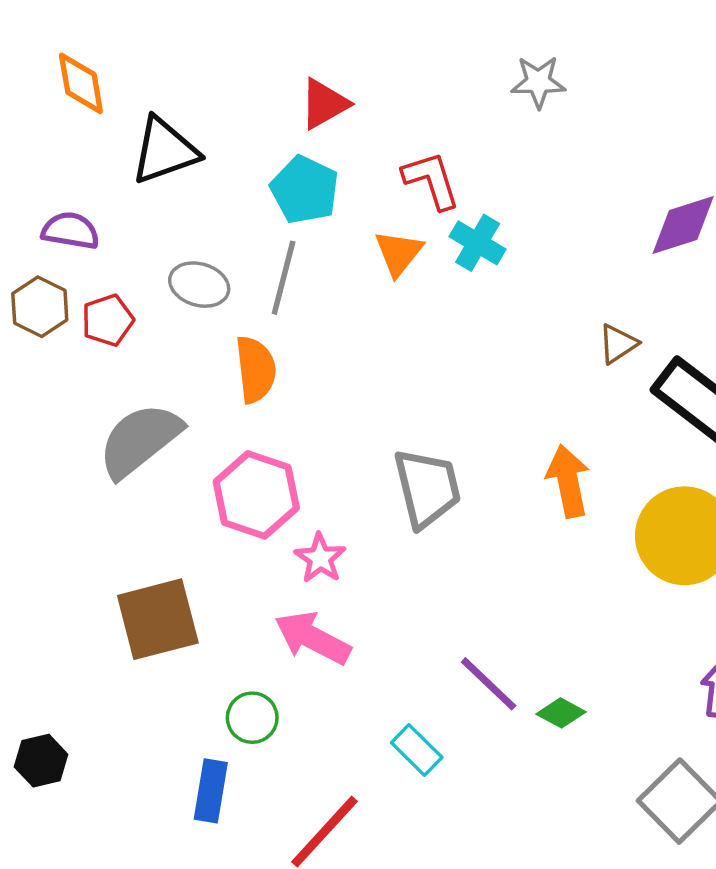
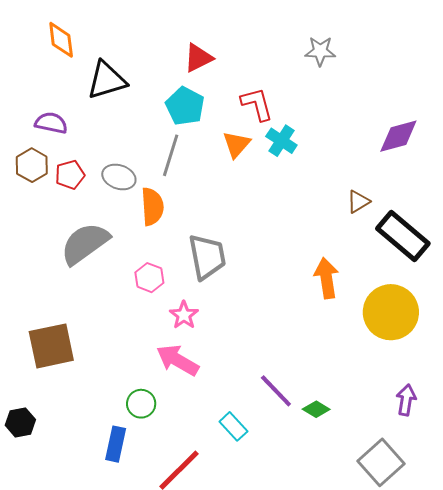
gray ellipse: (199, 285) -> (119, 177), moved
gray trapezoid: (427, 488) -> (207, 257), moved
pink hexagon: (256, 495) -> (149, 278), size x0.6
brown square: (158, 619) -> (51, 346), moved

